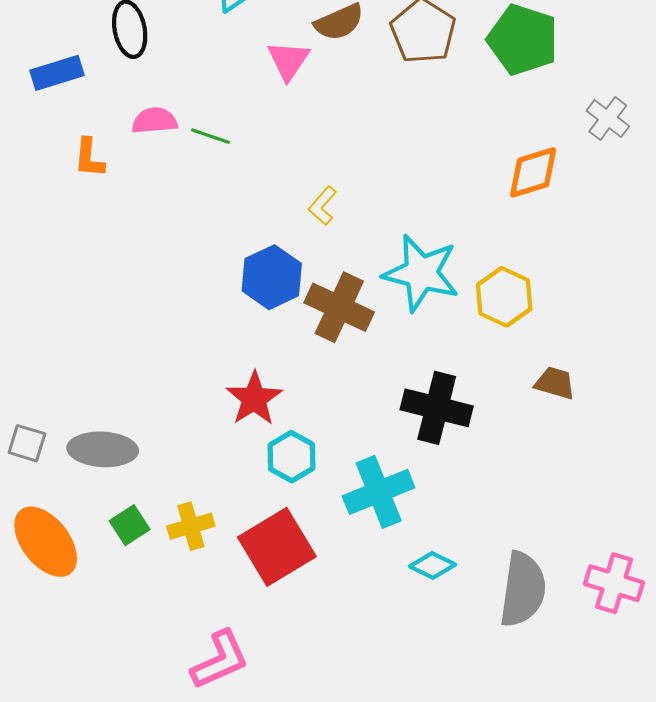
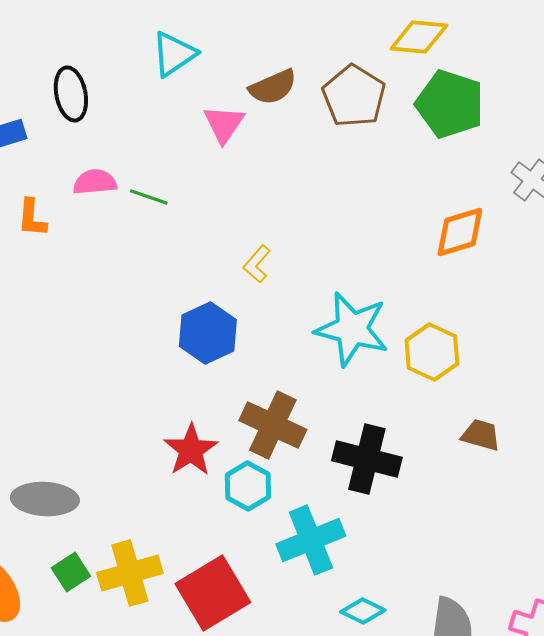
brown cross: (339, 307) -> (273, 425), moved
cyan hexagon: (291, 457) -> (248, 486), moved
yellow cross: (191, 526) -> (130, 573), size x1.4

